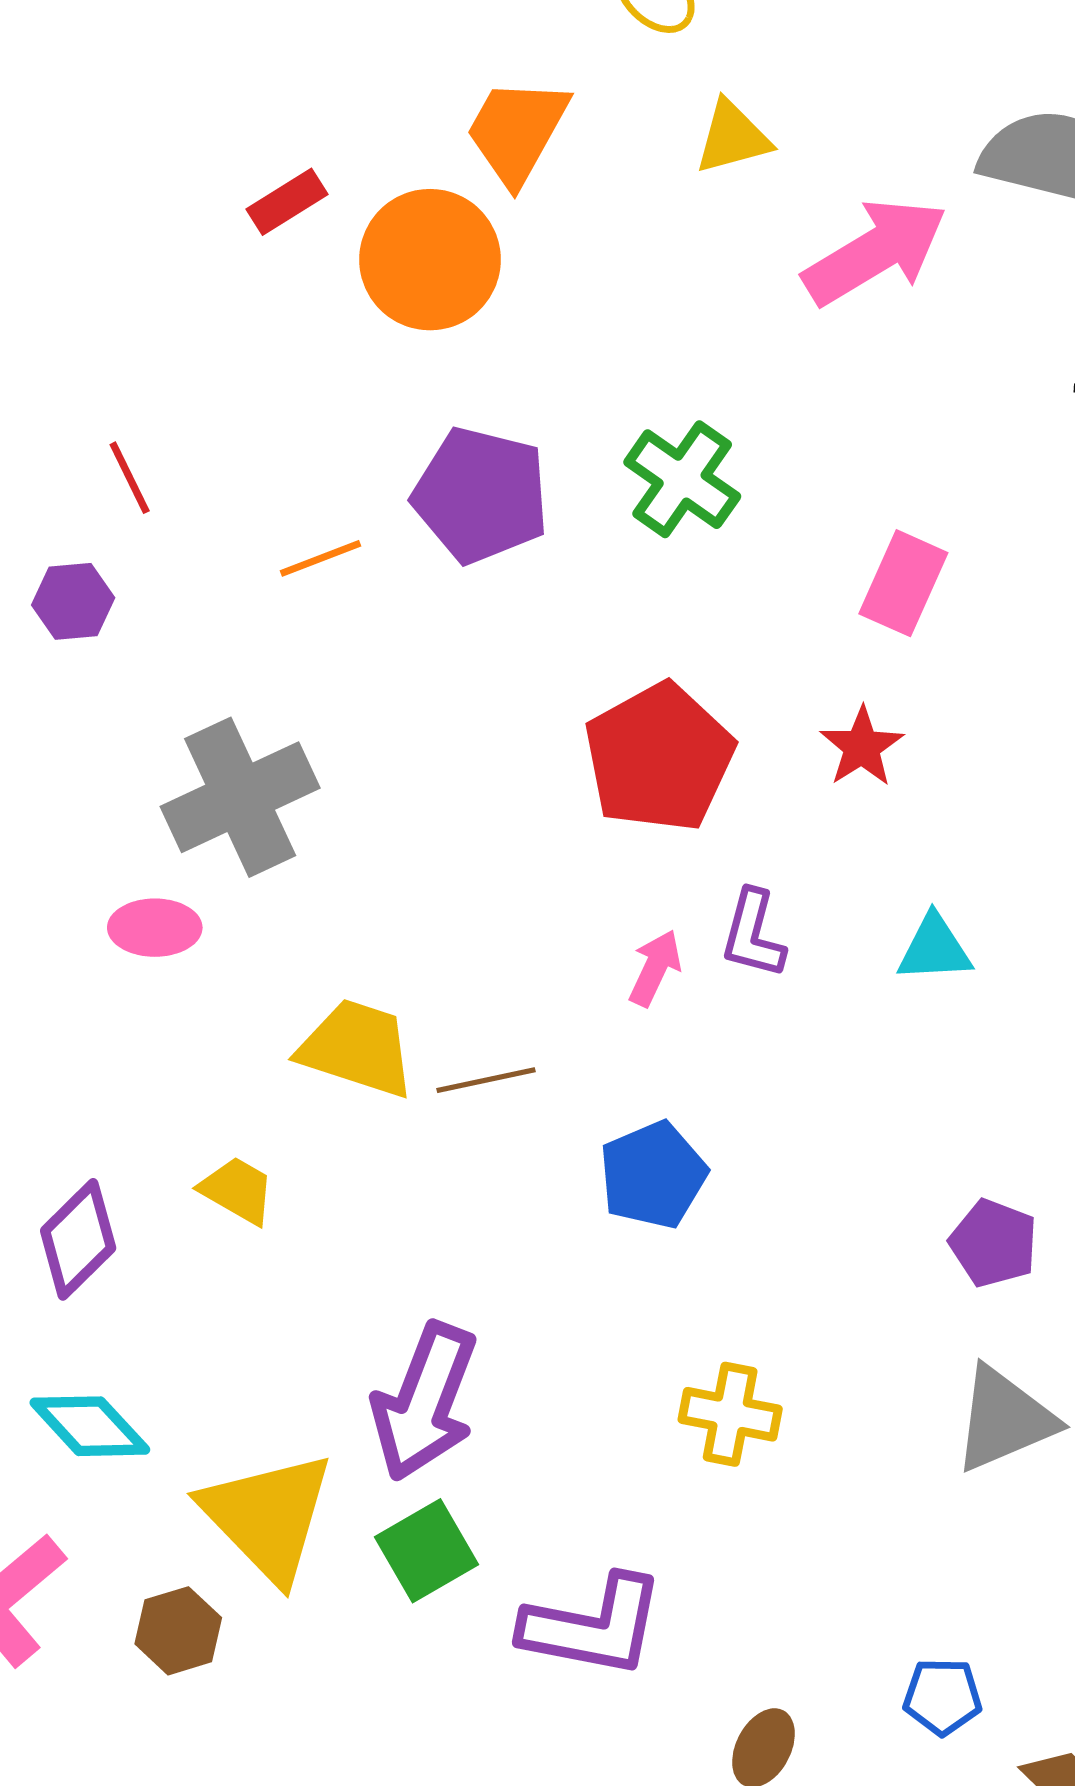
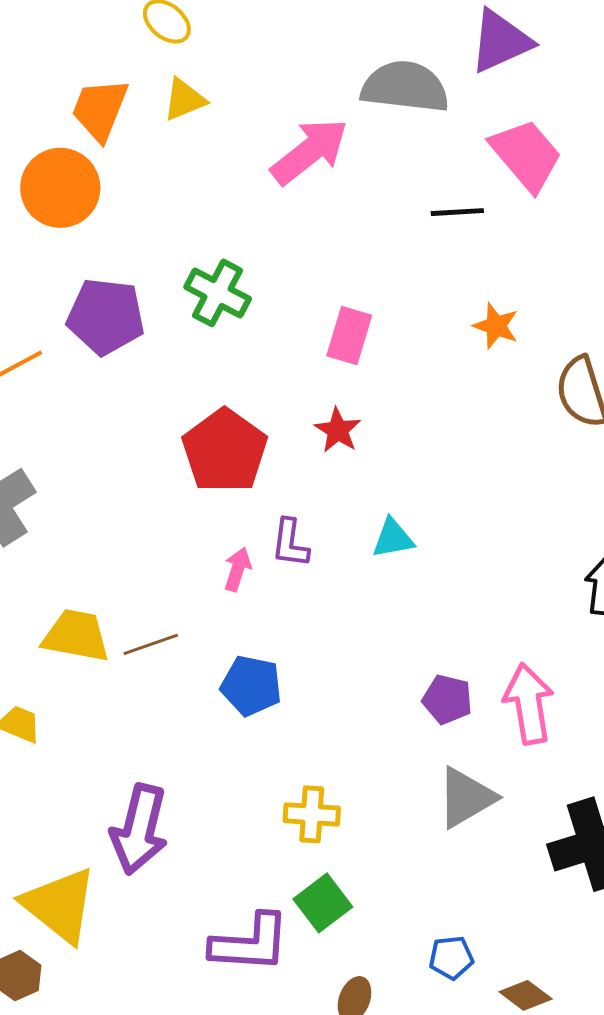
yellow triangle: (733, 137) -> (184, 100), moved
blue pentagon: (653, 1175) -> (251, 686), turned -30
green square: (427, 1551) -> (323, 903), moved

